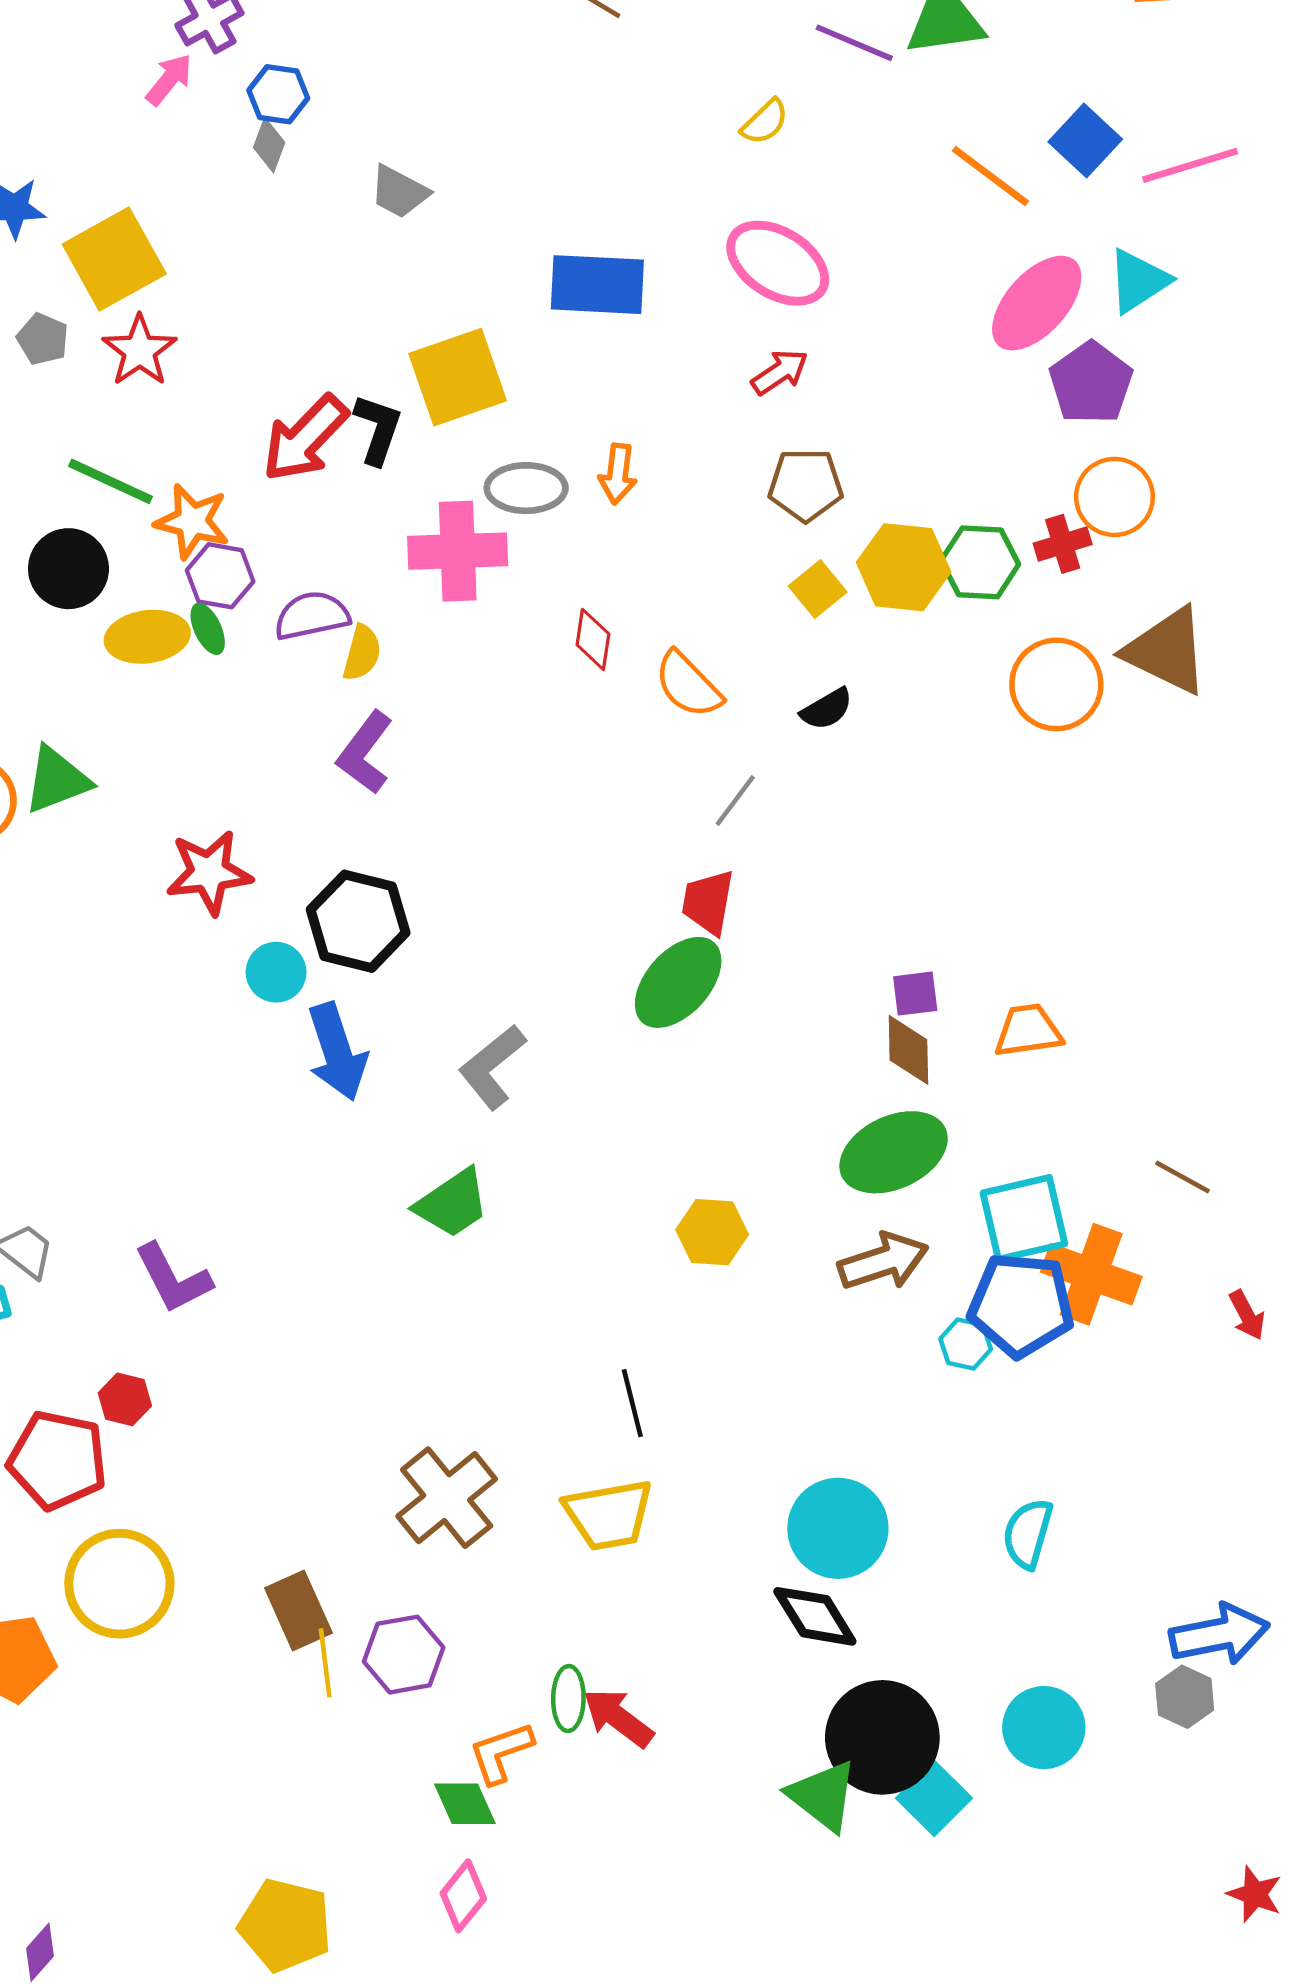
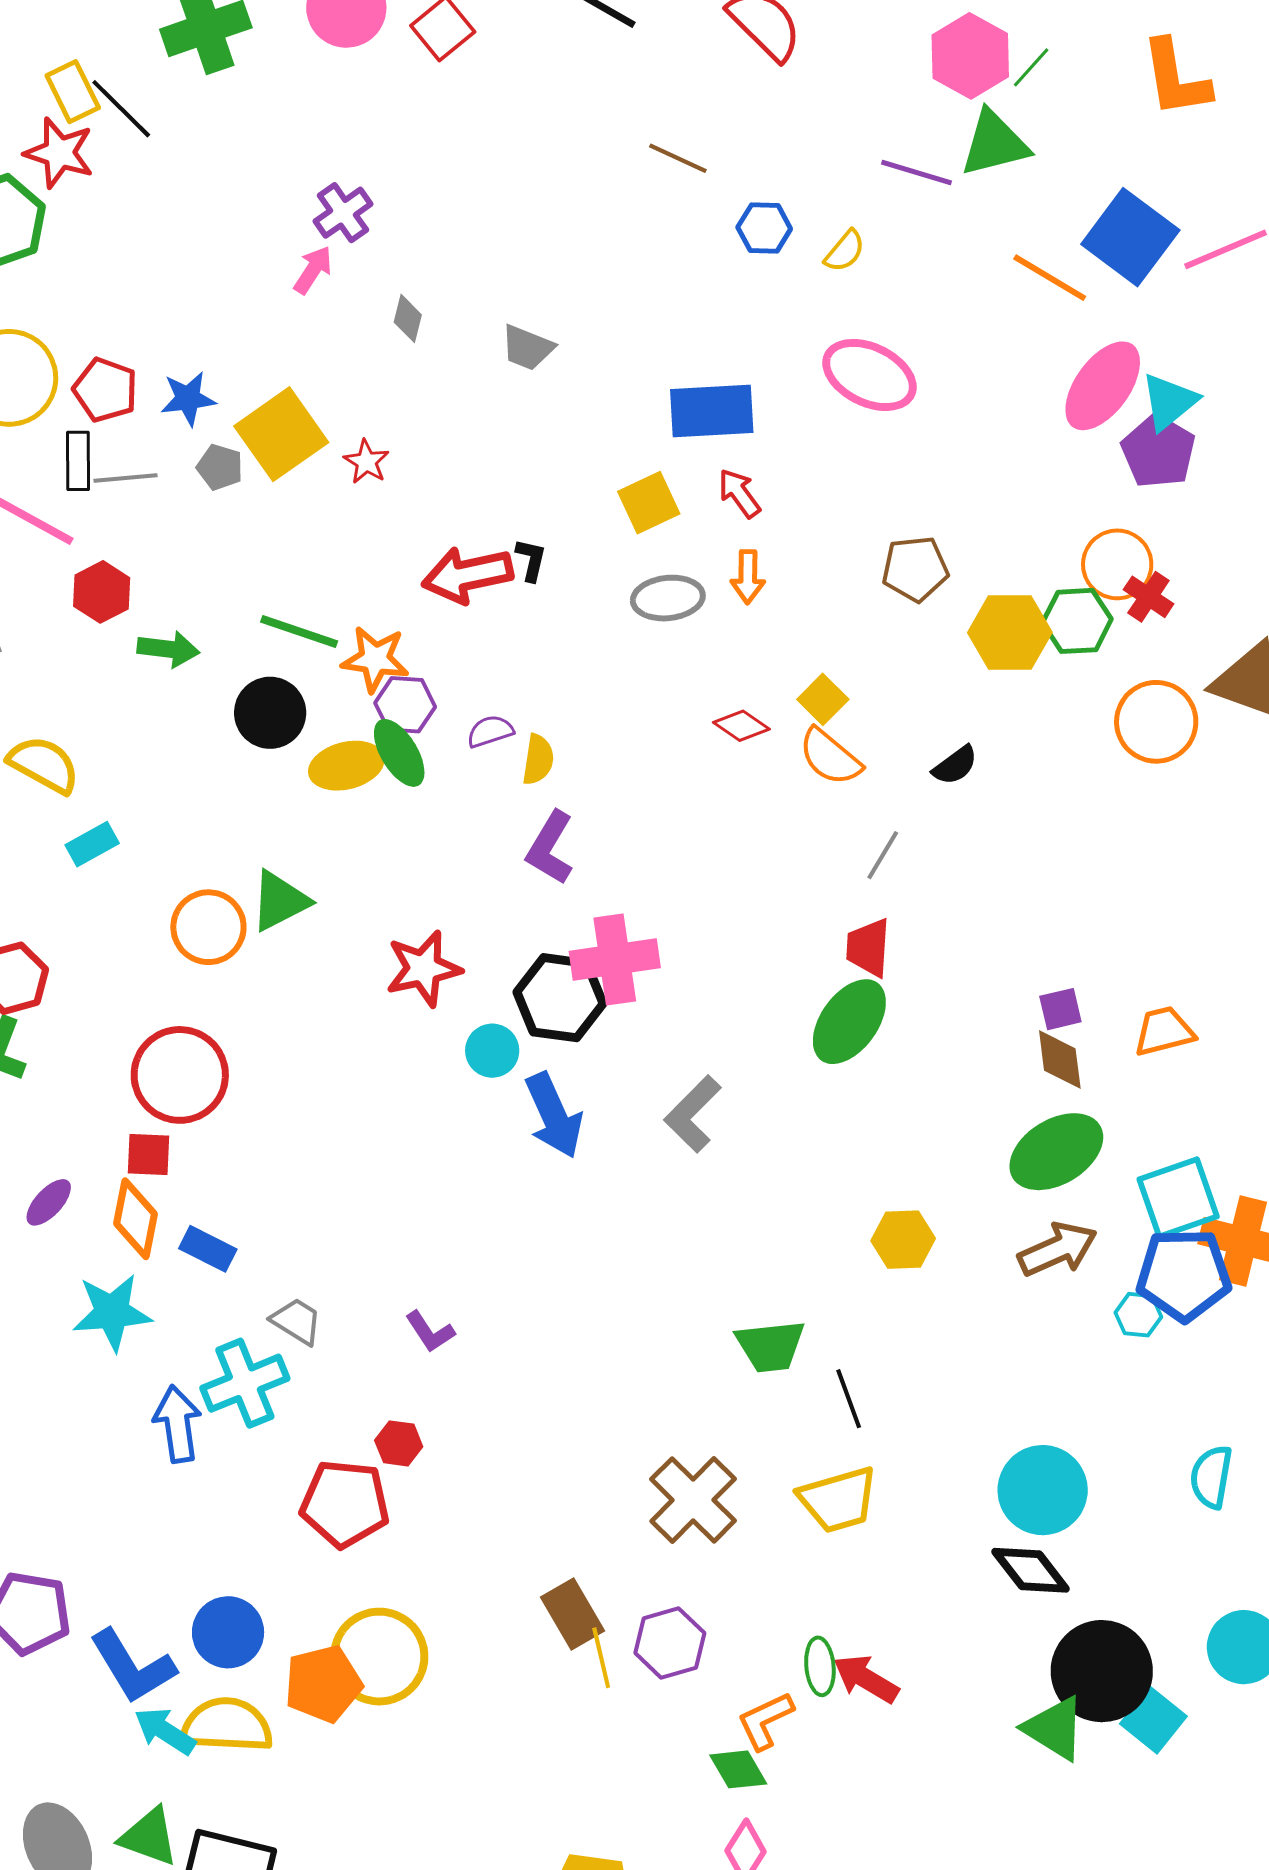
blue hexagon: (278, 94) -> (764, 228), moved
blue square: (1085, 141) -> (1130, 237), size x1.5
cyan triangle: (1138, 281) -> (1169, 402), moved
gray pentagon: (43, 339) -> (220, 467), moved
red star: (139, 351) -> (366, 462), moved, size x0.7
red arrow: (780, 372) -> (739, 493), moved, turned -86
yellow square: (458, 377) -> (649, 503), moved, size x0.7
black L-shape: (378, 429) -> (531, 560), size x0.7
red arrow: (305, 438) -> (467, 575), turned 40
orange circle: (1114, 497) -> (1117, 564), moved
red cross: (1063, 544) -> (1148, 597), turned -33
pink cross: (458, 551) -> (615, 960), moved
yellow square: (818, 589) -> (823, 699), moved
purple semicircle: (312, 616) -> (490, 731), size x0.7
green ellipse: (208, 629) -> (399, 753), size x1.5
red diamond: (593, 639) -> (741, 726), turned -58
green trapezoid: (452, 1203) -> (770, 1346), moved, turned 34
purple L-shape: (173, 1278) -> (430, 1332), size x0.7
yellow circle: (119, 1584) -> (379, 1657), moved

